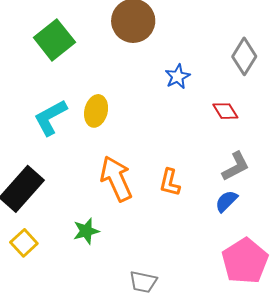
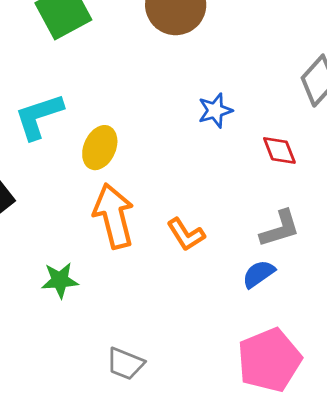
blue star: (178, 77) -> (215, 110), moved
yellow ellipse: (96, 111) -> (100, 148), moved
orange L-shape: (170, 183) -> (186, 234), turned -56

